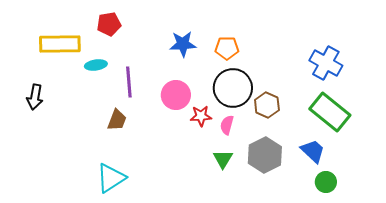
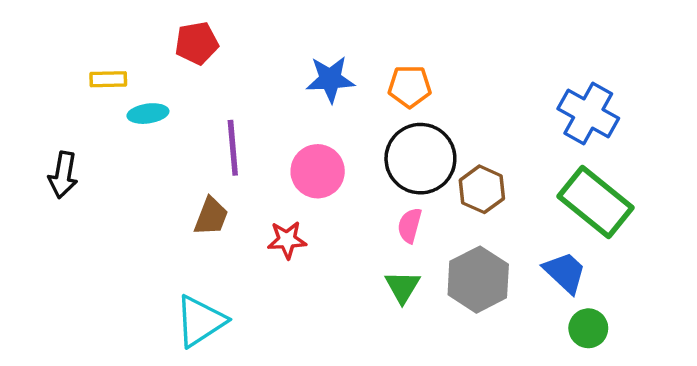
yellow rectangle: (60, 44) -> (108, 79), size x0.5
cyan ellipse: (96, 65) -> (148, 114), moved
red star: (201, 116) -> (287, 240), moved

